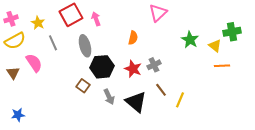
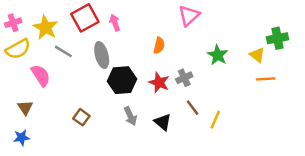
yellow star: (38, 23) -> (45, 28), size x1.5
green star: (190, 40) -> (218, 55), moved
gray line: (53, 43) -> (63, 51), turned -35
brown triangle: (13, 73) -> (25, 108), moved
brown square: (83, 86) -> (81, 117), moved
black triangle: (136, 102) -> (163, 122), size x0.7

